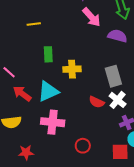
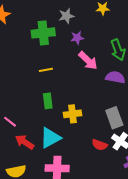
yellow line: (34, 24) -> (46, 70), moved

